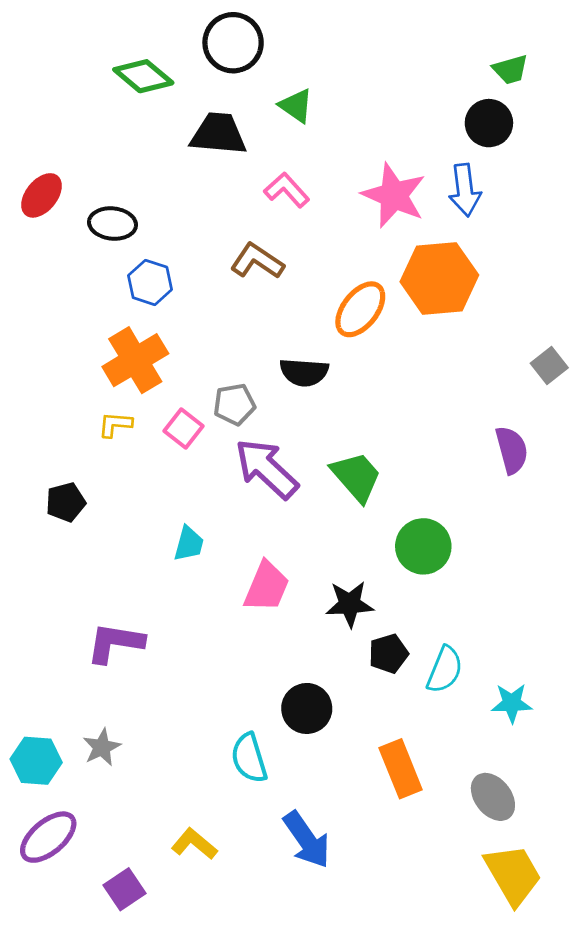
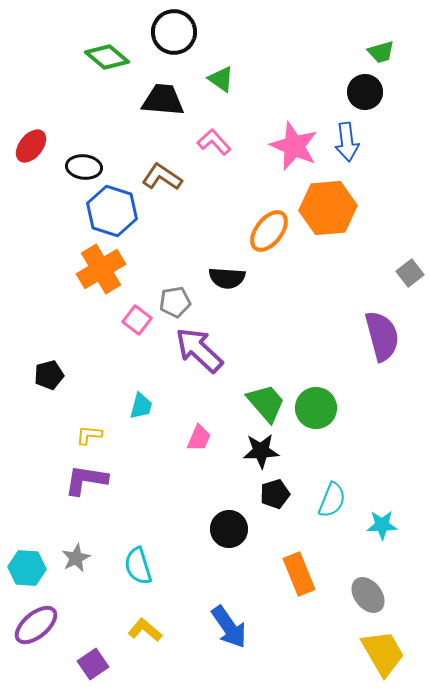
brown L-shape: (257, 261) -> (162, 177), moved
blue hexagon: (150, 282) -> (112, 211), size x1.5
yellow L-shape: (115, 424) -> (89, 435), moved
purple semicircle: (512, 450) -> (382, 336), size x1.4
green trapezoid: (356, 477) -> (266, 403), moved
pink trapezoid: (267, 587) -> (199, 438), size x0.7
black pentagon: (388, 654) -> (275, 494), moved
cyan semicircle: (249, 758) -> (138, 566), moved

